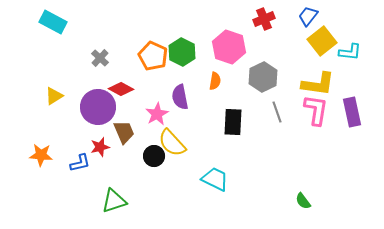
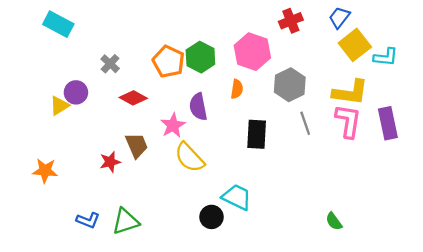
purple circle: (98, 107) -> (76, 92), moved, size x0.6
black circle: (154, 156) -> (212, 217), moved
blue L-shape: (80, 163) -> (88, 220), moved, turned 35

